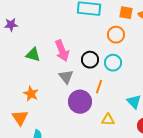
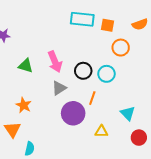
orange square: (126, 13) -> (108, 25), moved
orange circle: (116, 35) -> (121, 48), moved
gray triangle: (66, 77) -> (59, 88), turned 35

